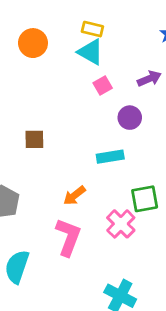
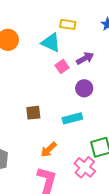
yellow rectangle: (92, 29) -> (68, 24), moved
purple arrow: (149, 79) -> (85, 58), moved
brown square: (34, 139) -> (33, 113), moved

